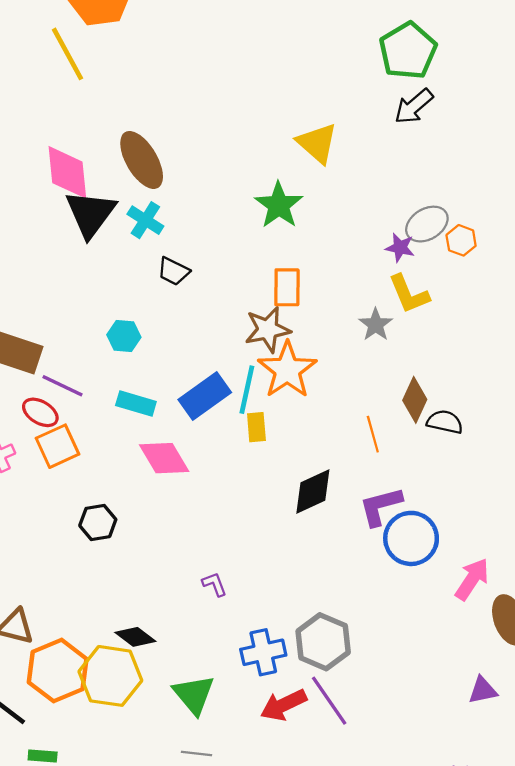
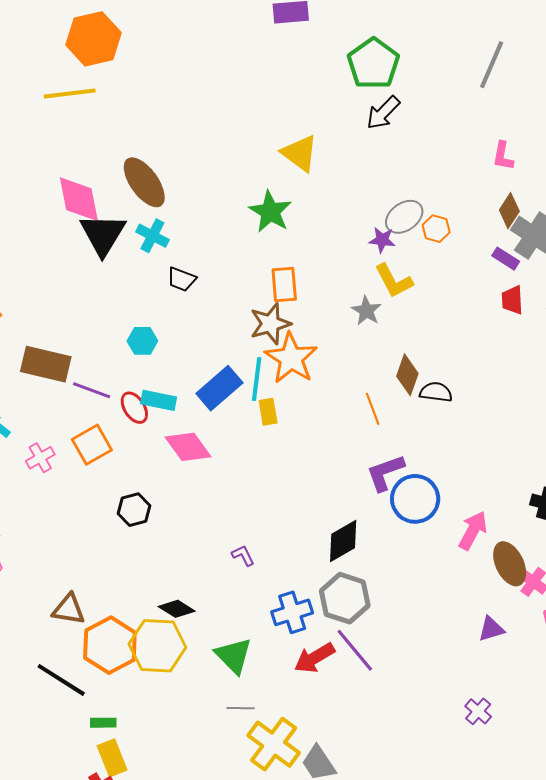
yellow line: (68, 54) -> (70, 94), turned -63
red ellipse: (40, 412) -> (134, 408), moved, turned 32
black diamond: (313, 492) -> (343, 541), moved

